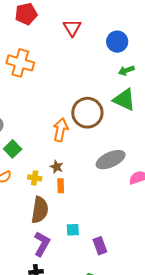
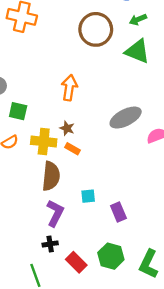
brown circle: (87, 113) -> (96, 29), moved
green square: (13, 149) -> (18, 111), turned -30
yellow cross: (35, 178) -> (44, 142), size x1.6
orange rectangle: (61, 186) -> (72, 149), turned -56

